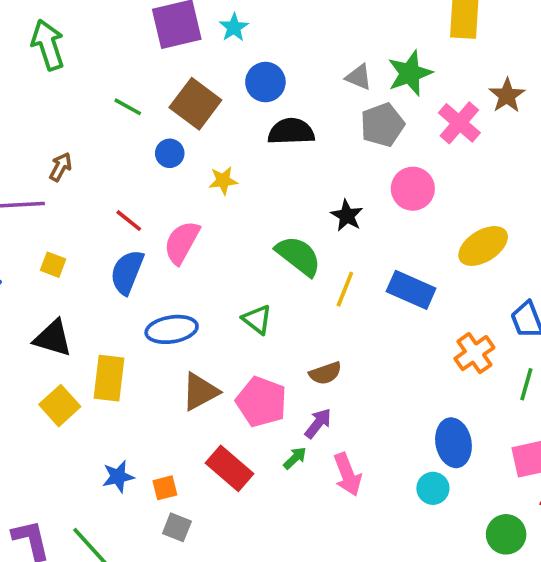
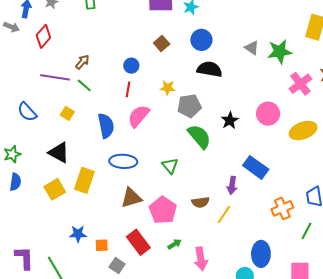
brown square: (195, 104) -> (162, 43), size x0.6
green line: (128, 107) -> (84, 85), moved
gray pentagon: (382, 125) -> (189, 106), moved
blue circle: (170, 153) -> (131, 66), moved
red line: (129, 221) -> (128, 89), moved, turned 49
yellow ellipse: (483, 246) -> (303, 131), moved
blue semicircle: (127, 272) -> (106, 126), turned 135
yellow line: (345, 289) -> (224, 215), moved
purple arrow: (318, 423) -> (232, 185), moved, turned 138
gray square: (177, 527) -> (117, 266), moved

